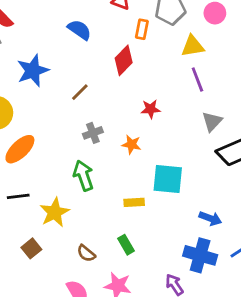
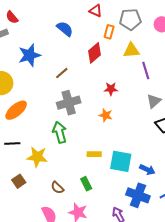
yellow triangle: (193, 46) -> (131, 50), moved
gray cross: (93, 133) -> (69, 103), size x1.6
orange star: (131, 144) -> (106, 115), moved
cyan square: (168, 179) -> (121, 161), moved
yellow star: (55, 212) -> (37, 157), turned 30

